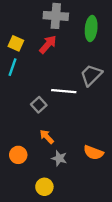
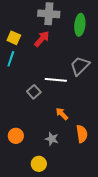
orange arrow: (47, 137) -> (62, 114), moved
orange semicircle: (93, 153) -> (82, 134), turned -120

